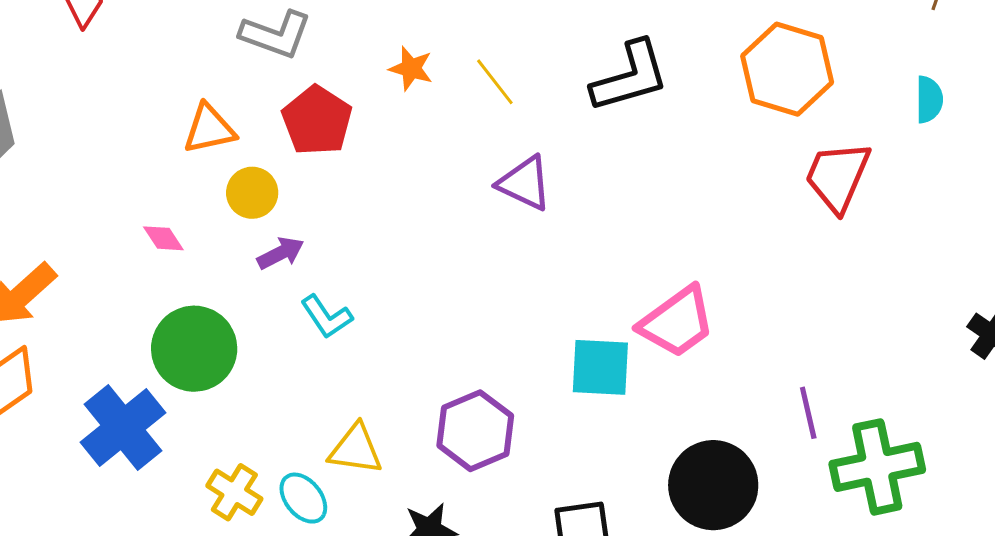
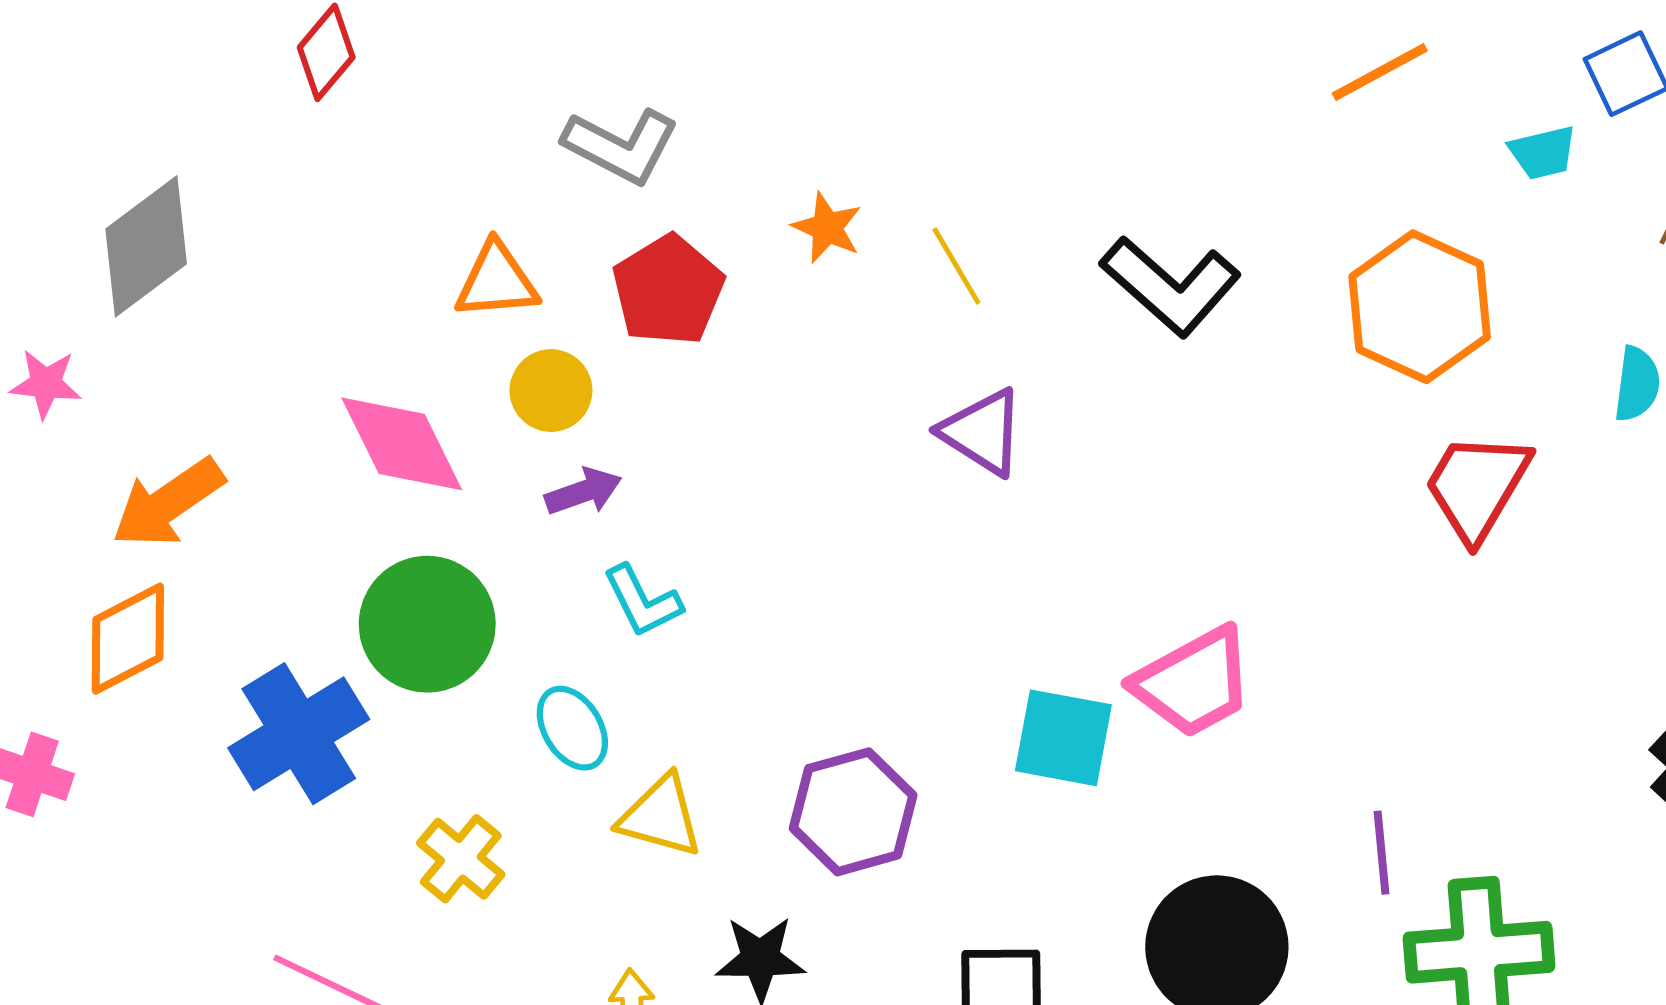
black L-shape: (630, 77) -> (1171, 286), turned 50
pink diamond: (163, 238) -> (402, 444), size x2.0
cyan ellipse: (303, 498) -> (572, 728), moved

